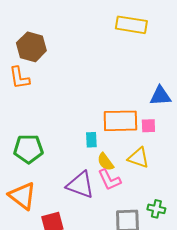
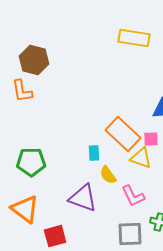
orange rectangle: (120, 121) -> (123, 134), turned 44
yellow triangle: (138, 158) -> (141, 158), moved
pink L-shape: (109, 180) -> (133, 196), moved

